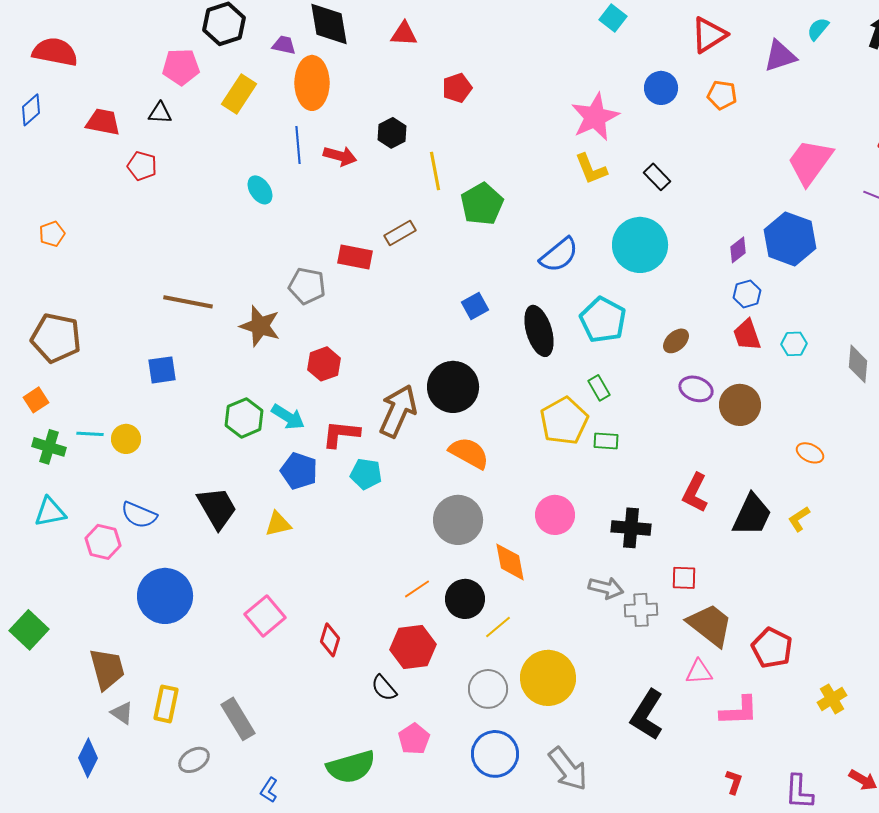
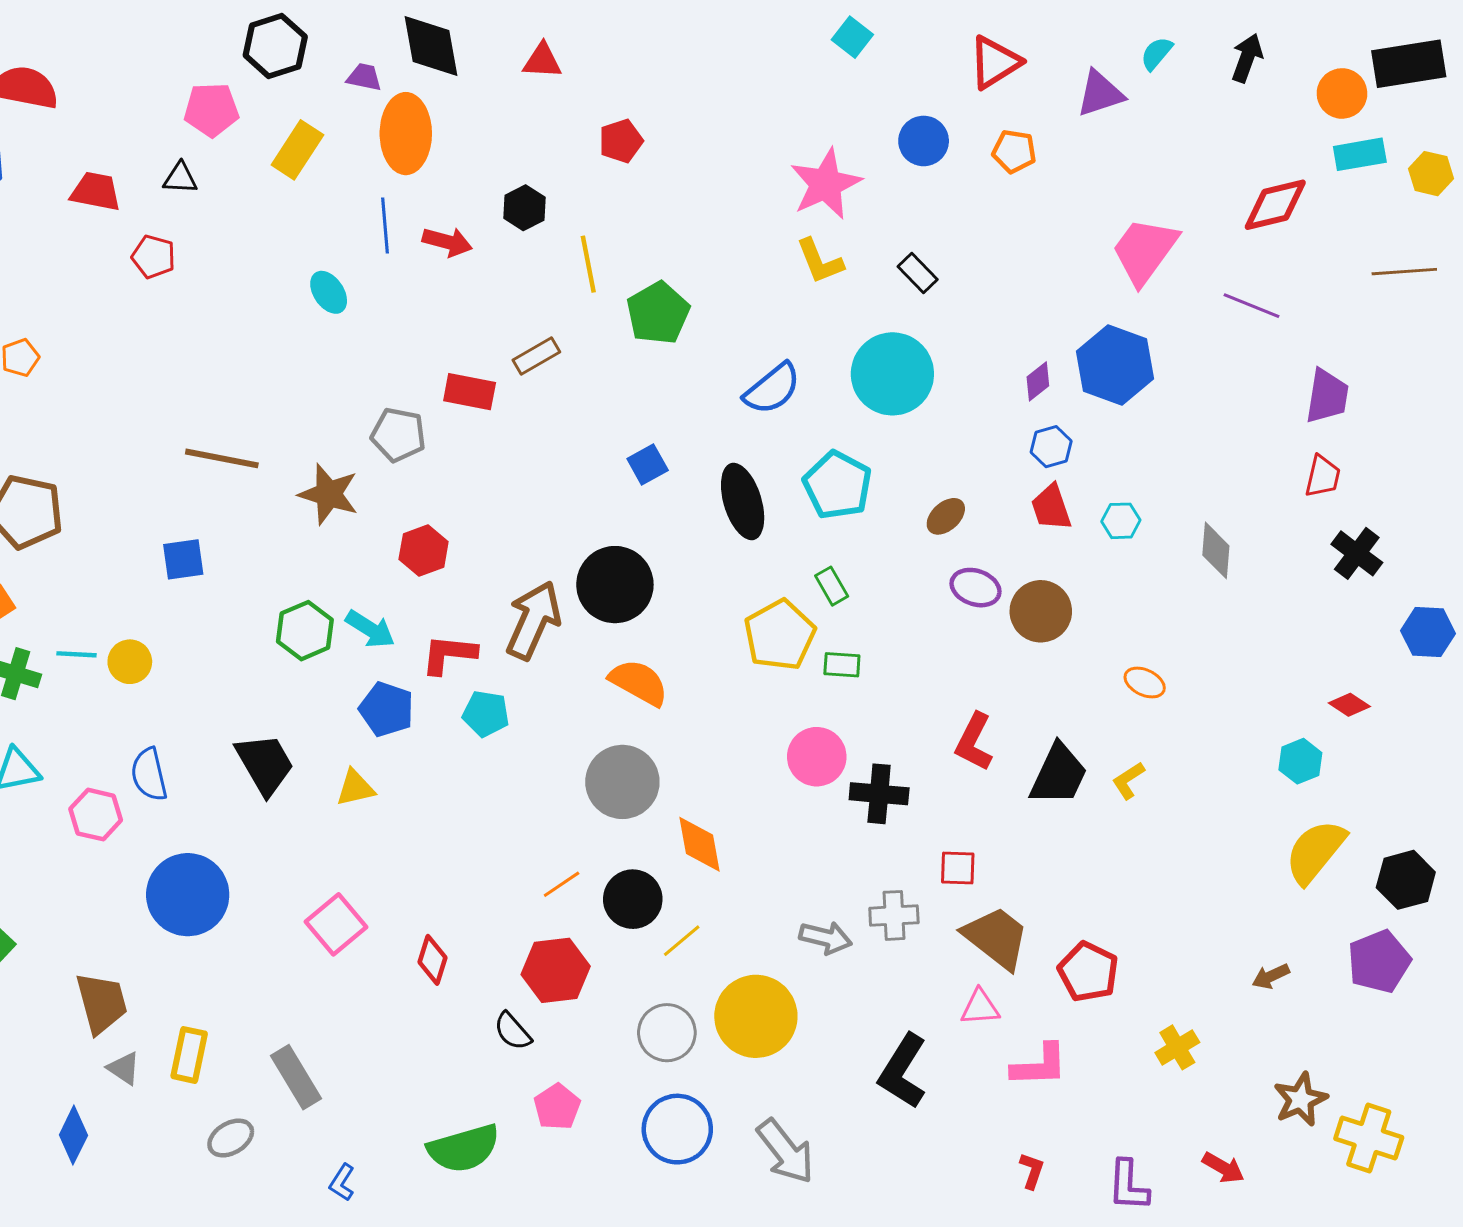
blue semicircle: (139, 515) -> (149, 774), turned 54
pink circle: (555, 515) -> (817, 757), moved
gray arrow: (606, 588) -> (826, 938), moved

